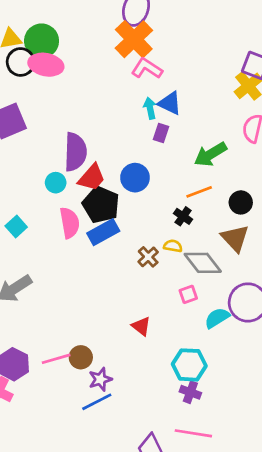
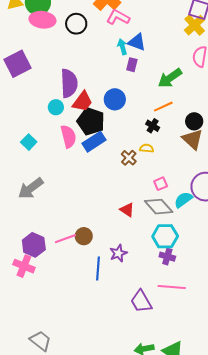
black circle: (21, 62) -> (76, 24), moved
black circle: (241, 202) -> (194, 121), moved
gray diamond: (203, 263) -> (159, 207), moved
purple star: (100, 379) -> (118, 253), moved
blue line: (97, 402) -> (98, 269), turned -55

